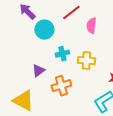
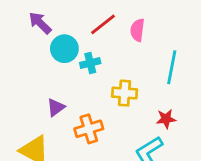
pink semicircle: (91, 26) -> (137, 30), moved
cyan cross: (62, 54) -> (90, 63), moved

